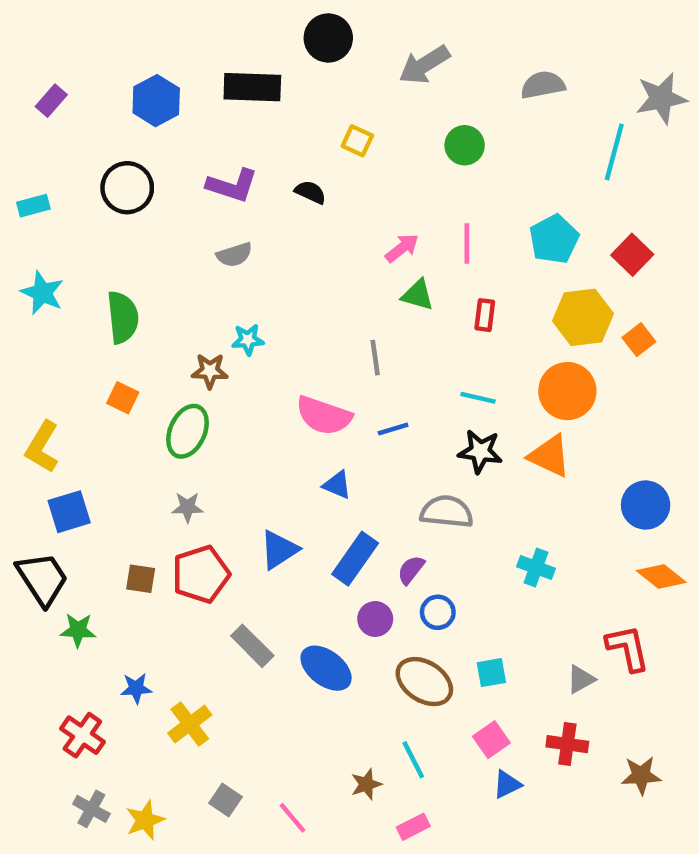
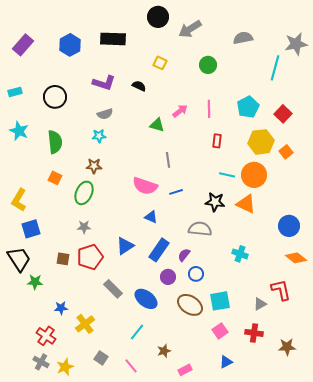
black circle: (328, 38) -> (158, 17), moved
purple rectangle: (51, 101) -> (23, 45), size x1.5
black circle: (127, 188) -> (55, 97), moved
green triangle: (418, 295) -> (157, 125), moved
cyan star: (248, 340) -> (99, 136), moved
cyan line: (478, 398) -> (227, 175), moved
cyan square: (491, 673) -> (220, 301), size x1.5
red cross: (82, 735) -> (46, 336), moved
cyan line: (413, 760) -> (137, 332), moved, turned 66
blue triangle: (507, 784) -> (226, 362), moved

